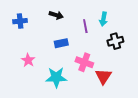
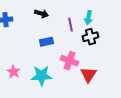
black cross: (115, 41) -> (90, 37), moved
pink star: (28, 60) -> (13, 72), moved

